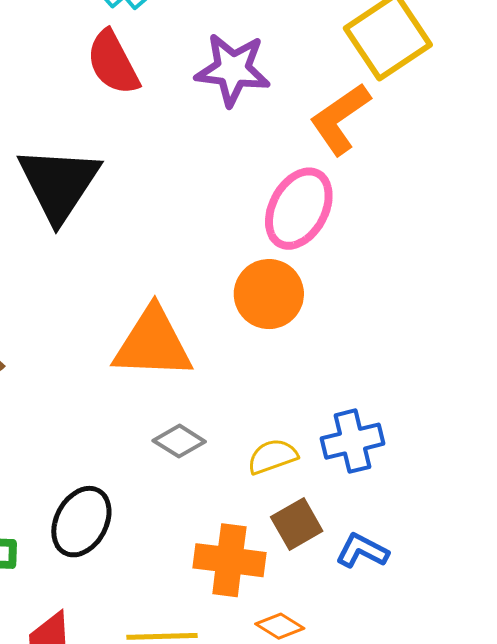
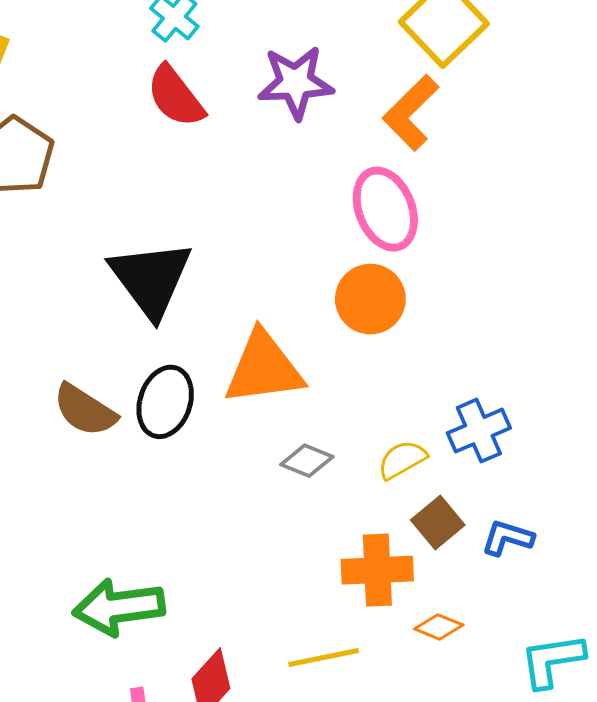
black triangle: (59, 184) -> (151, 279), moved
pink ellipse: (299, 209) -> (385, 209), turned -40
black ellipse: (81, 522) -> (165, 402), moved

